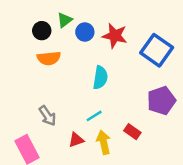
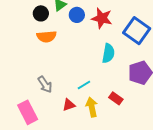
cyan semicircle: (100, 78) -> (108, 53), moved

